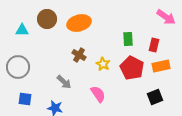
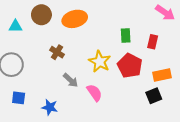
brown cross: (79, 55) -> (57, 52), moved
yellow star: (103, 64) -> (100, 62), size x1.5
orange rectangle: (161, 66) -> (162, 75), moved
gray arrow: (64, 82) -> (71, 80), moved

